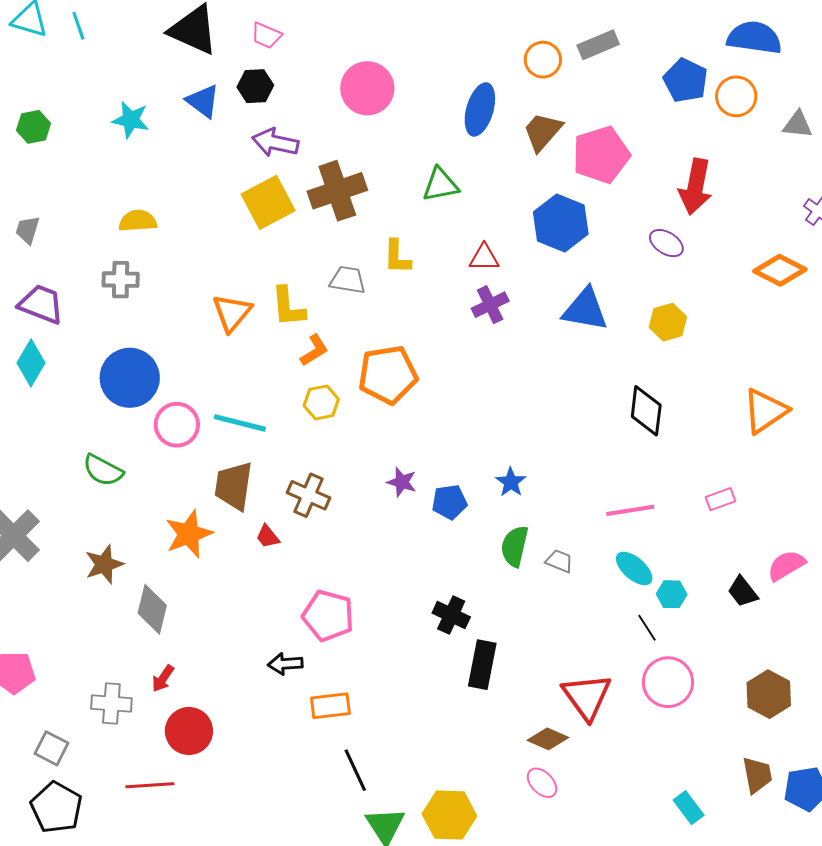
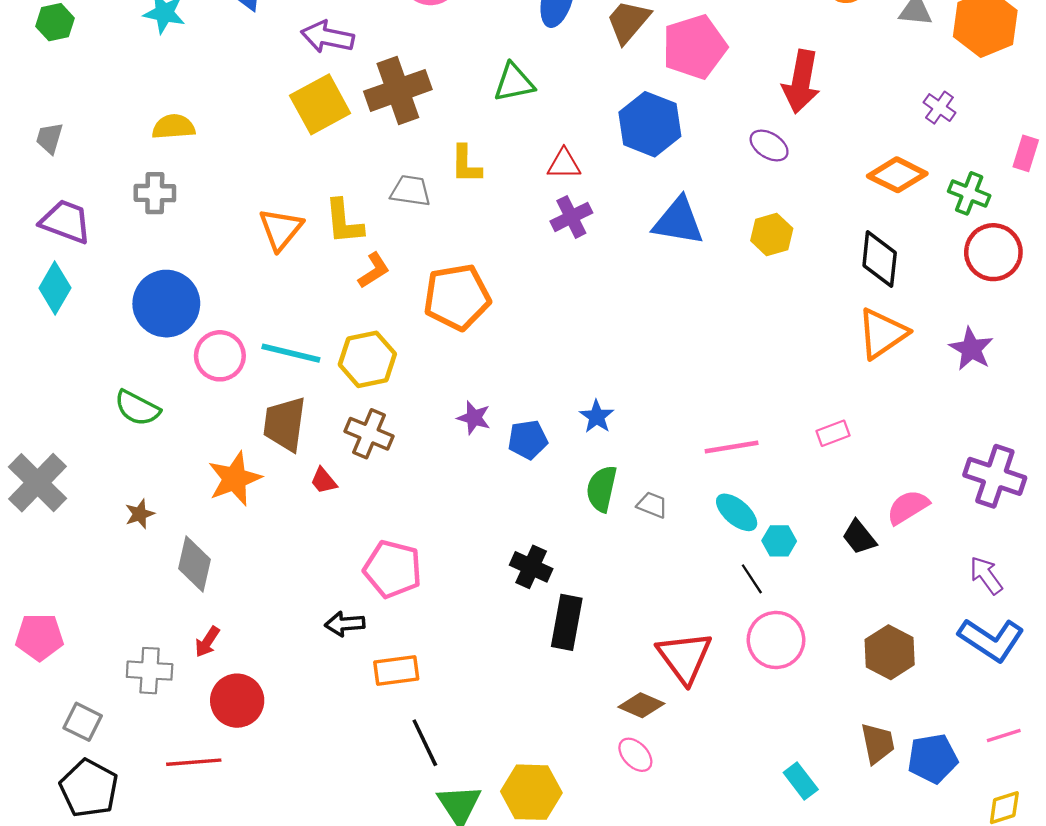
yellow hexagon: (321, 402) -> (367, 359), moved, size x1.4
black diamond: (646, 411) -> (880, 259), moved
brown star: (104, 564) -> (140, 514), size x0.7

